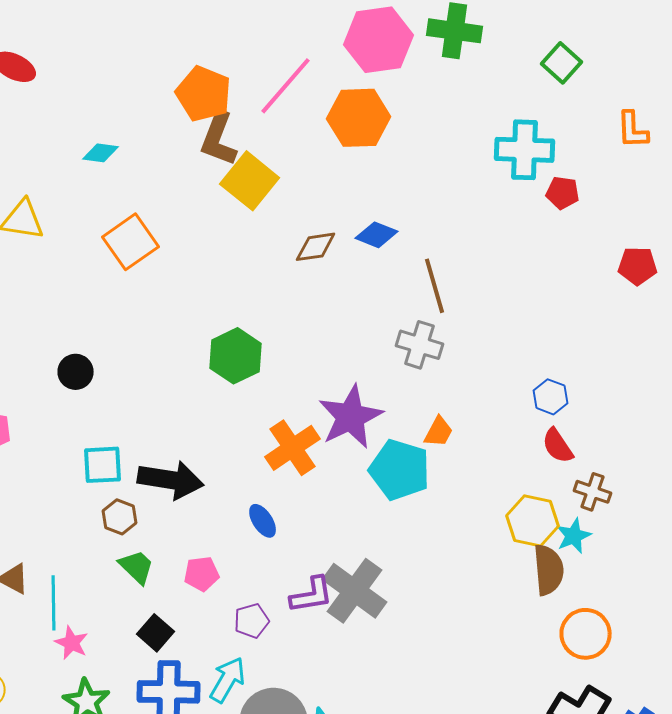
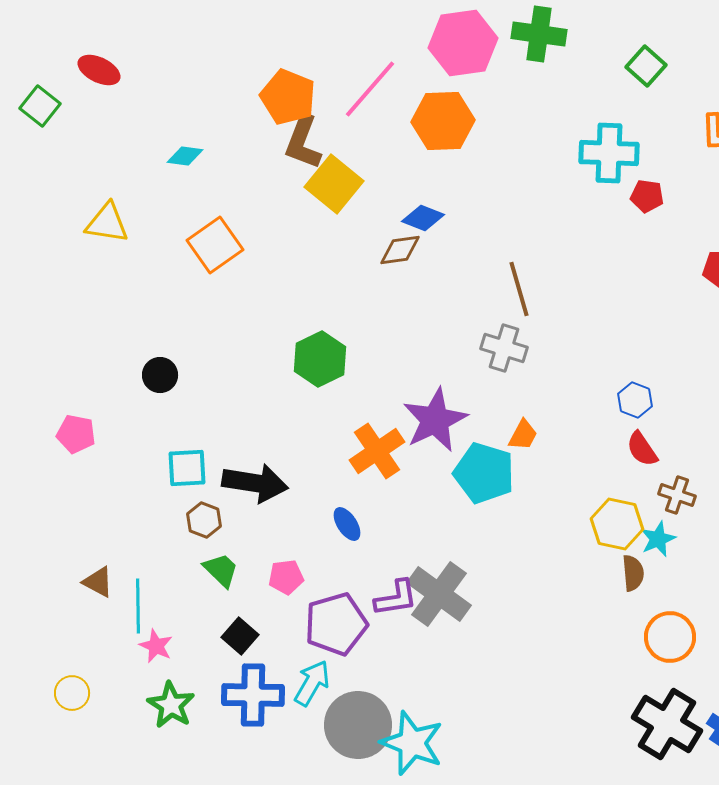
blue diamond: (377, 235) -> (423, 218), moved
brown semicircle: (549, 570) -> (633, 573), size x0.7
purple pentagon: (252, 621) -> (336, 624), size x1.8

